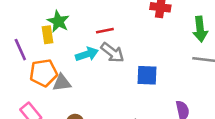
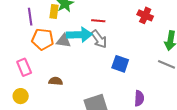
cyan arrow: (87, 54) -> (79, 35), size x1.4
gray triangle: (62, 83) -> (64, 41), moved

